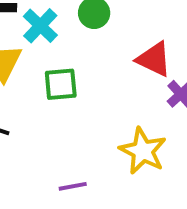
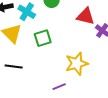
yellow star: (143, 151) -> (77, 64), moved, turned -30

